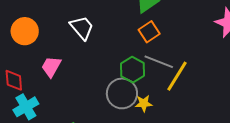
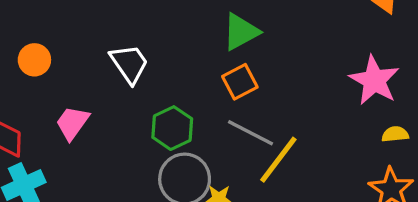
orange circle: (25, 31) -> (34, 60), size x0.7
green hexagon: (133, 70) -> (172, 128), moved

